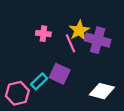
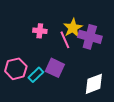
white diamond: (102, 91) -> (94, 84), turned -35
pink hexagon: (17, 93) -> (16, 69), moved

